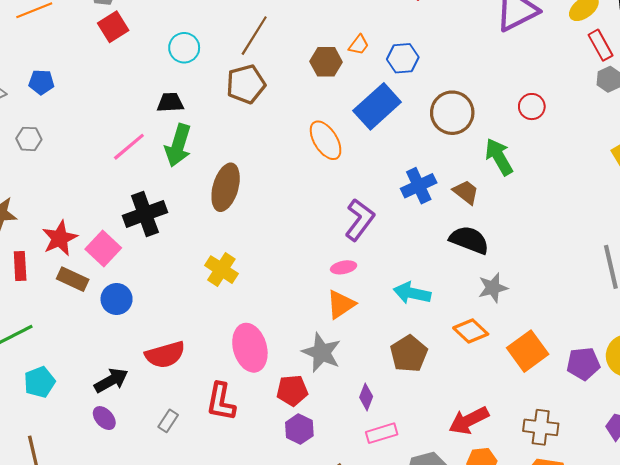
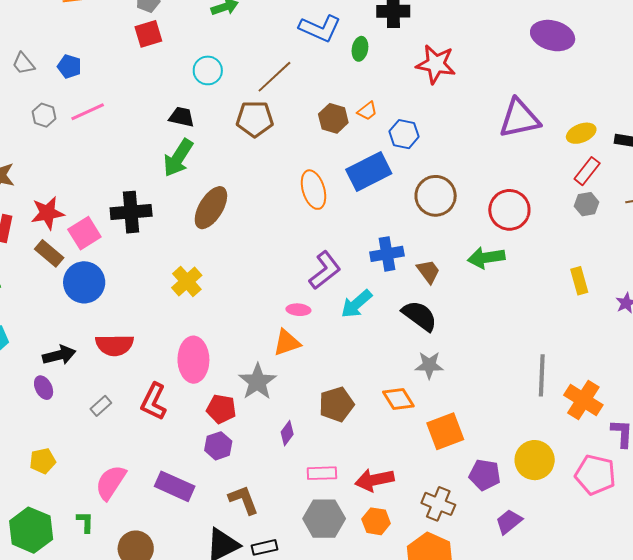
red rectangle: (600, 45) -> (587, 171), turned 52
red circle: (532, 107) -> (509, 210), size x1.6
pink line: (129, 147) -> (88, 112), moved
green arrow: (499, 157) -> (486, 258), moved, turned -84
cyan arrow: (412, 293) -> (356, 304), moved, turned -68
blue circle: (117, 299) -> (84, 282), size x1.4
purple pentagon: (583, 364) -> (485, 475), moved
pink rectangle: (382, 433) -> (322, 473), moved

